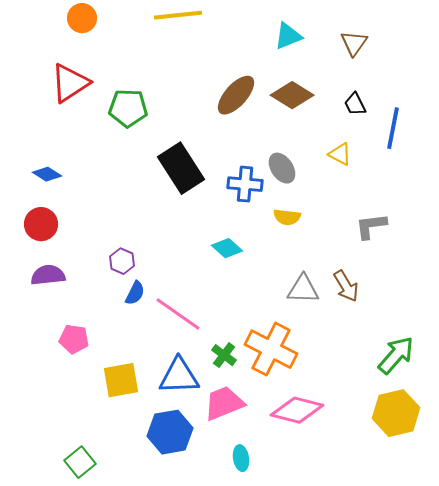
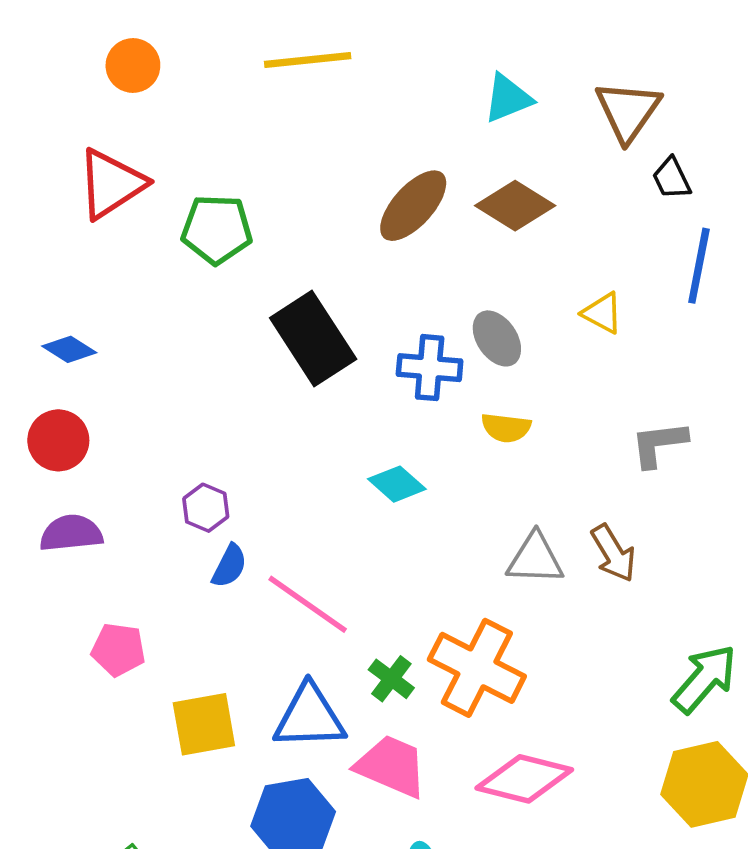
brown triangle: (354, 43) -> (628, 111), size x1.4
black trapezoid: (355, 104) -> (672, 178), moved
pink trapezoid: (224, 403) -> (391, 766), turned 45

